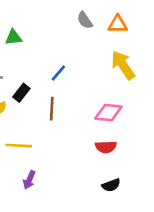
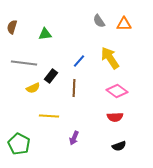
yellow arrow: (123, 65) -> (110, 58), moved
pink diamond: (108, 113) -> (117, 91), turned 30
purple arrow: (29, 180) -> (74, 138), moved

